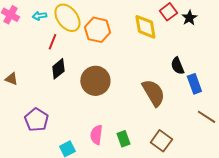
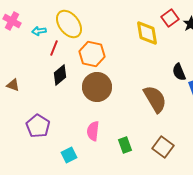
cyan arrow: (39, 16) -> (39, 31), moved
orange hexagon: (97, 30) -> (92, 54), moved
pink semicircle: (96, 135) -> (93, 131), moved

